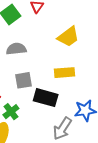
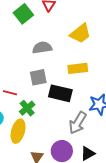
gray semicircle: (16, 49) -> (42, 48), moved

